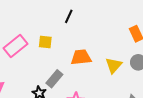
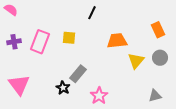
pink rectangle: (16, 46) -> (40, 42), turned -30
orange trapezoid: (81, 57) -> (117, 41), moved

